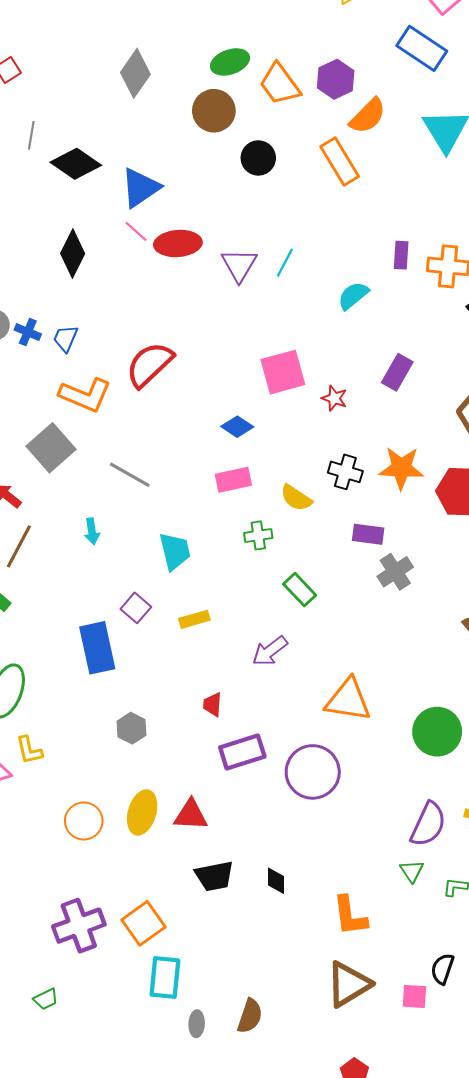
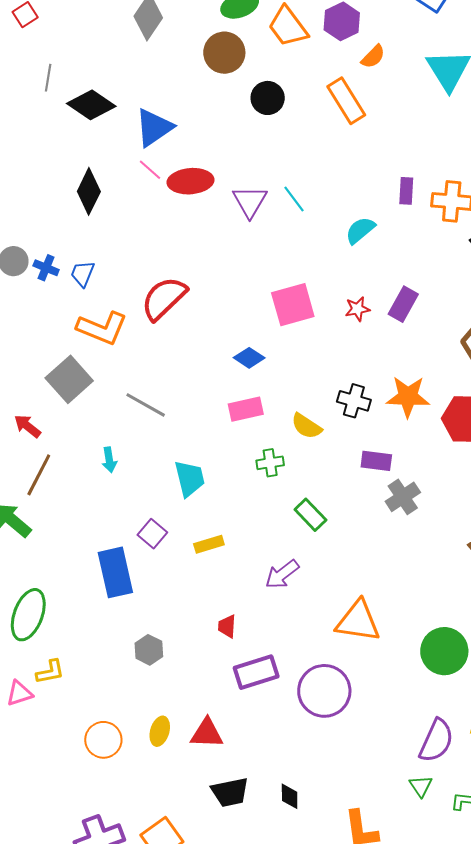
orange semicircle: (368, 116) -> (373, 57), size x0.7
cyan line: (285, 263) -> (294, 199), turned -64
red star: (334, 398) -> (357, 309), moved, turned -30
yellow L-shape: (29, 750) -> (50, 672), turned -88
yellow ellipse: (142, 812) -> (160, 731), size x0.7

